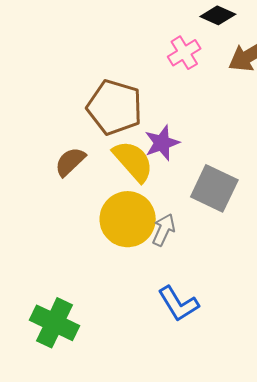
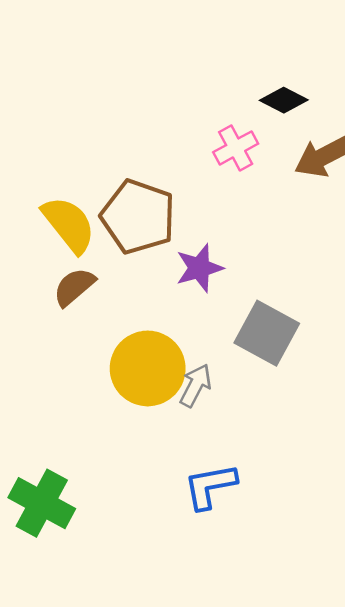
yellow semicircle: (133, 161) -> (69, 224), moved
blue L-shape: (178, 304) -> (210, 486), turned 108

